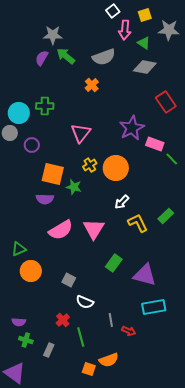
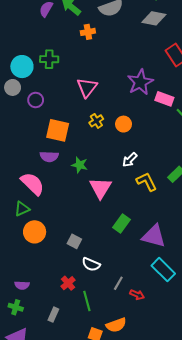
orange cross: (92, 85) -> (88, 32), moved, turned 32
orange circle: (116, 168) -> (124, 124), size x0.6
green star: (74, 187) -> (80, 165), moved
pink semicircle: (61, 230) -> (32, 184), moved, turned -105
cyan rectangle: (154, 307) -> (163, 270), turned 55
gray line: (111, 320) -> (118, 283), turned 40
green cross: (26, 340) -> (16, 307), moved

